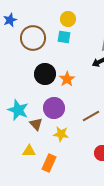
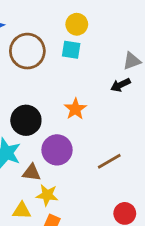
black circle: (45, 74) -> (26, 120), moved
brown triangle: (36, 124) -> (32, 172), turned -40
yellow star: (61, 134) -> (47, 195), moved

